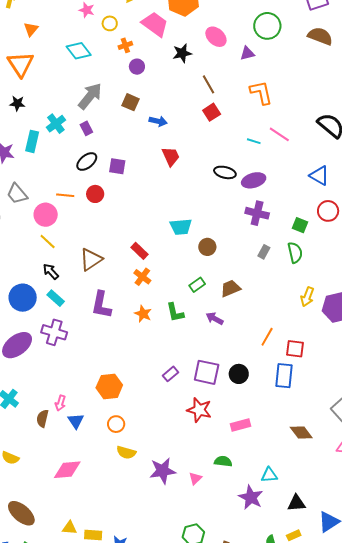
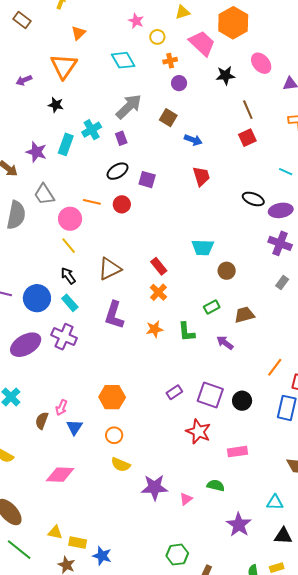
orange star: (143, 314) -> (155, 329), turned 30
cyan triangle: (269, 475) -> (275, 502), moved

